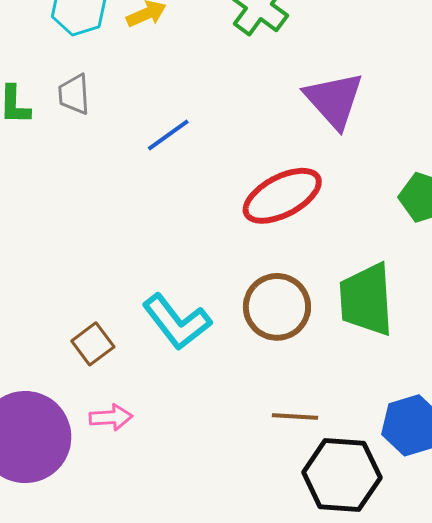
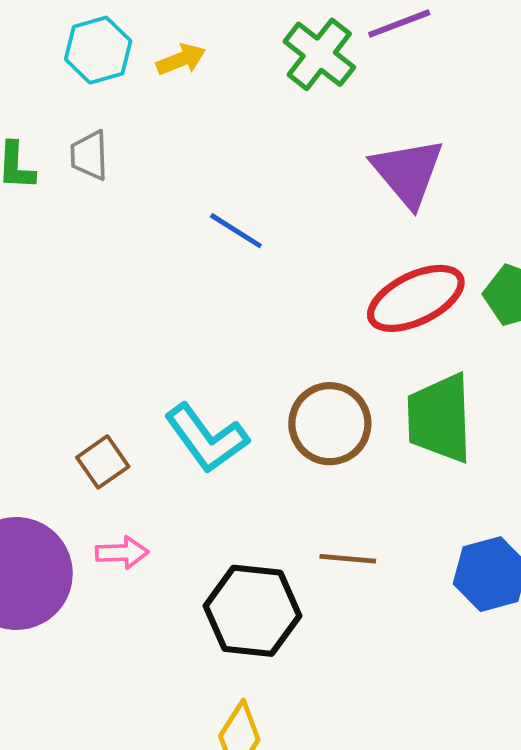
blue line: (168, 135) -> (236, 231), moved, turned 66
red ellipse: (282, 196) -> (416, 298), moved
black hexagon: (342, 475) -> (252, 611), moved

